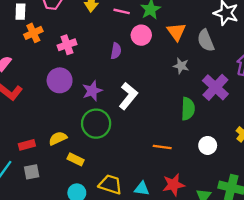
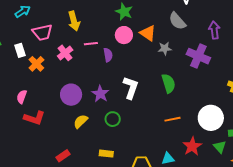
pink line: (122, 11) -> (91, 44), moved
orange triangle: (176, 32) -> (148, 33), moved
pink cross: (67, 45) -> (65, 53), moved
green semicircle: (188, 109) -> (169, 83), moved
green circle: (96, 124) -> (113, 119), size x0.6
yellow semicircle: (58, 138) -> (81, 121), moved
white circle: (208, 145) -> (211, 118), moved, size x1.6

